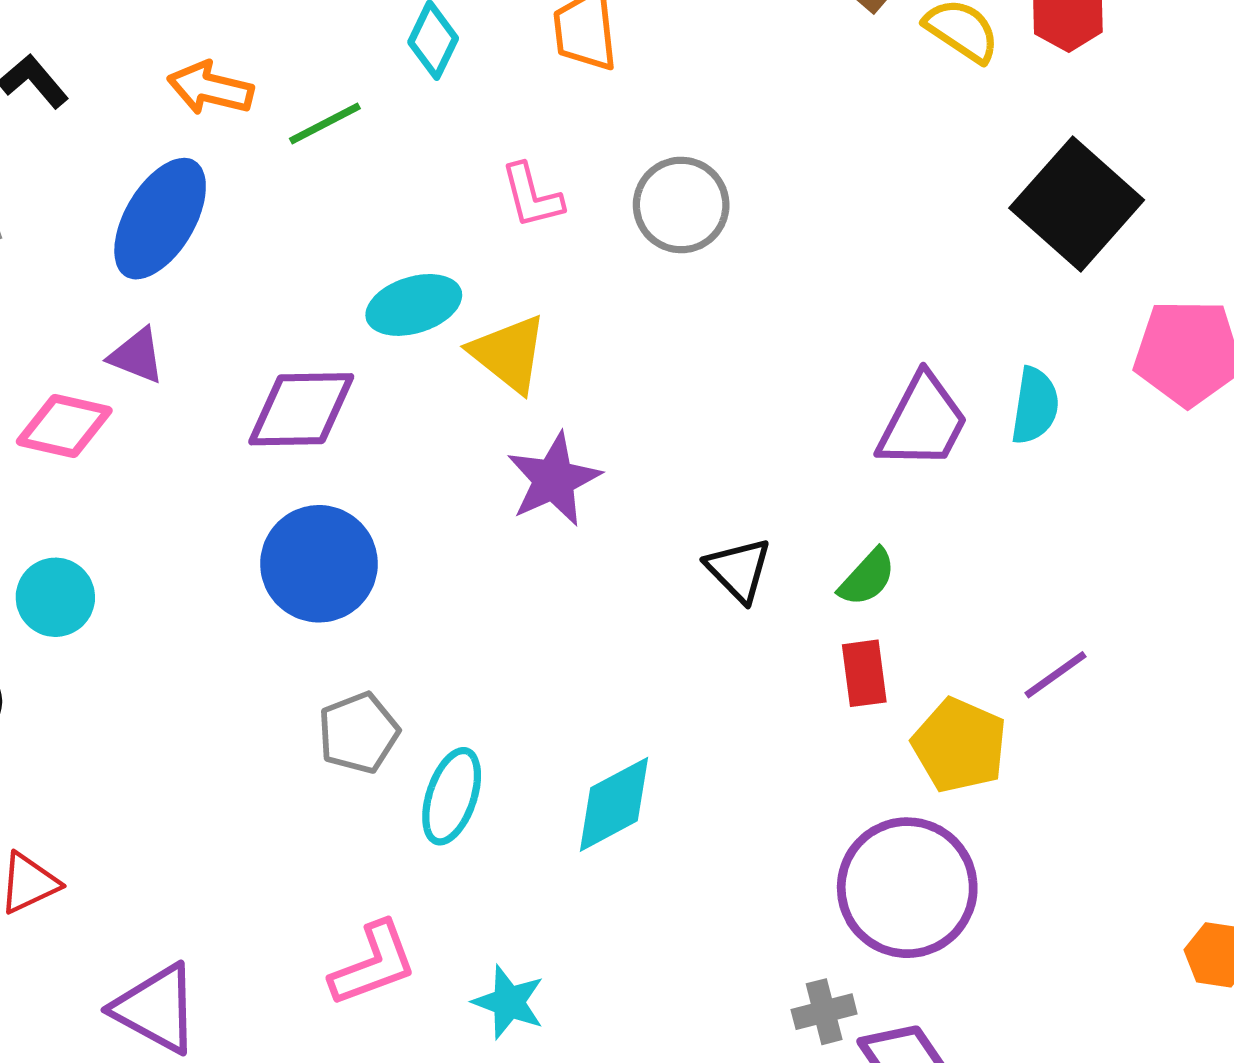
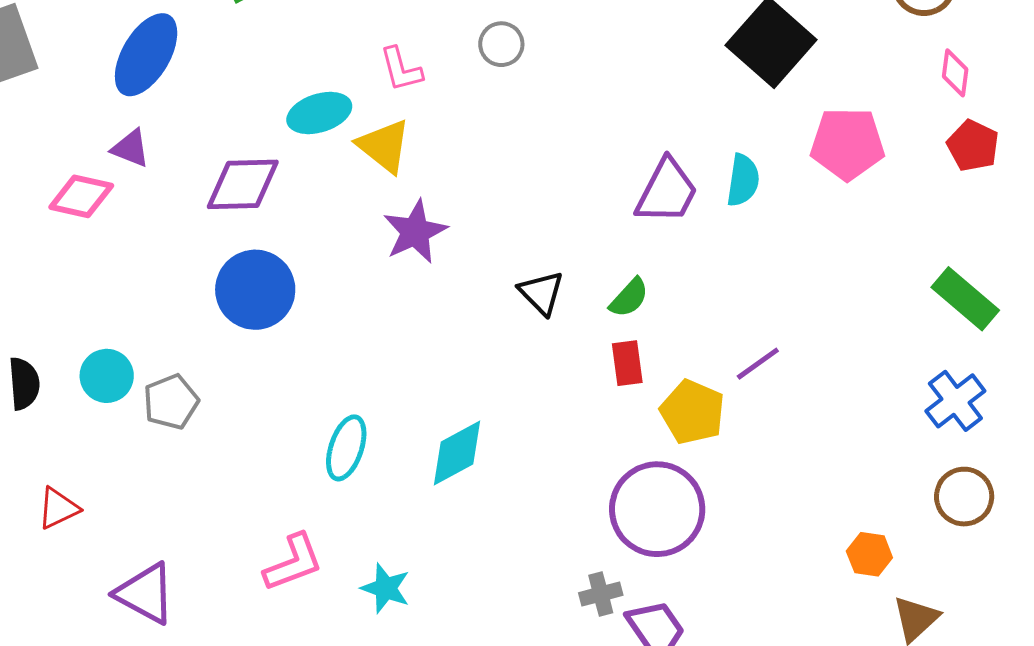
pink L-shape: (532, 196) -> (401, 69), moved
gray circle: (681, 205) -> (501, 44), size x0.7
cyan circle: (55, 597) -> (107, 376), moved
gray pentagon: (358, 733) -> (171, 402), moved

